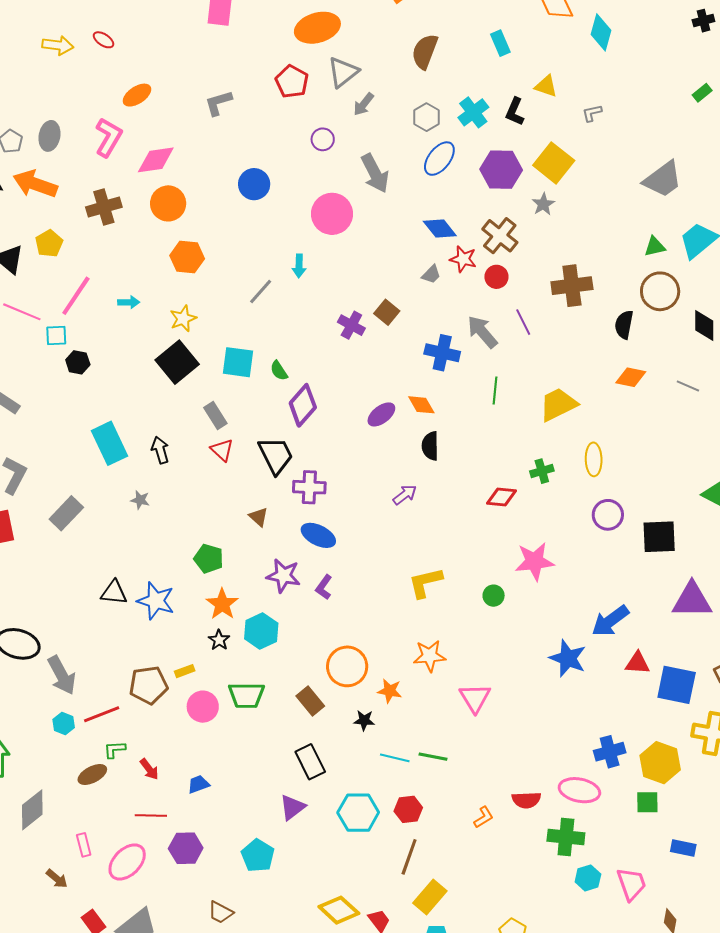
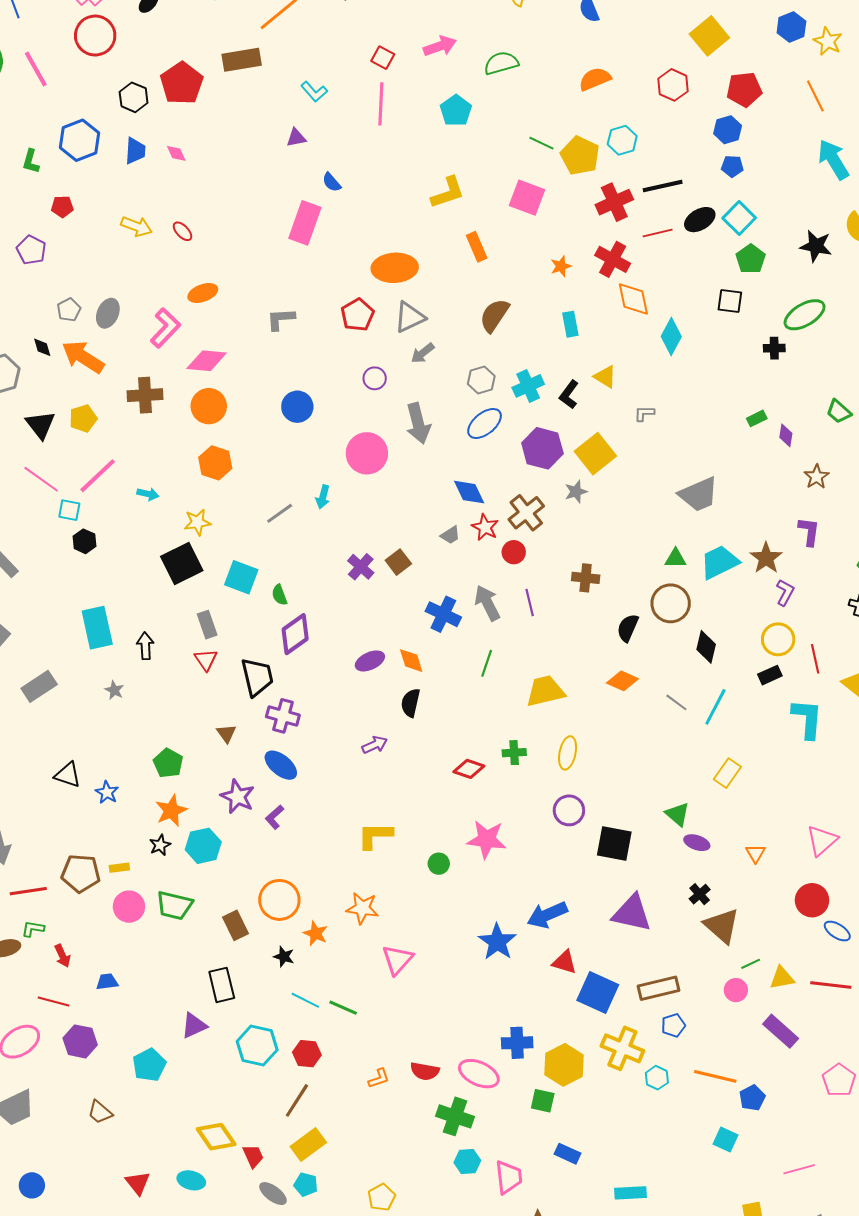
brown cross: (572, 286) -> (586, 578), size x0.7
blue star: (156, 601) -> (107, 792), size x0.6

